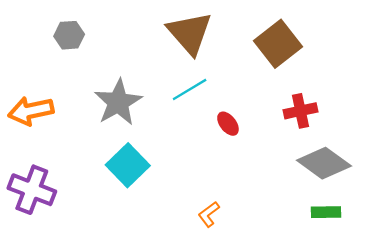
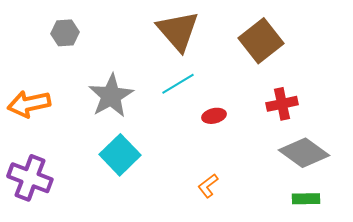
red ellipse: (228, 124) -> (214, 116), turned -65
orange L-shape: (209, 214) -> (208, 186), moved

